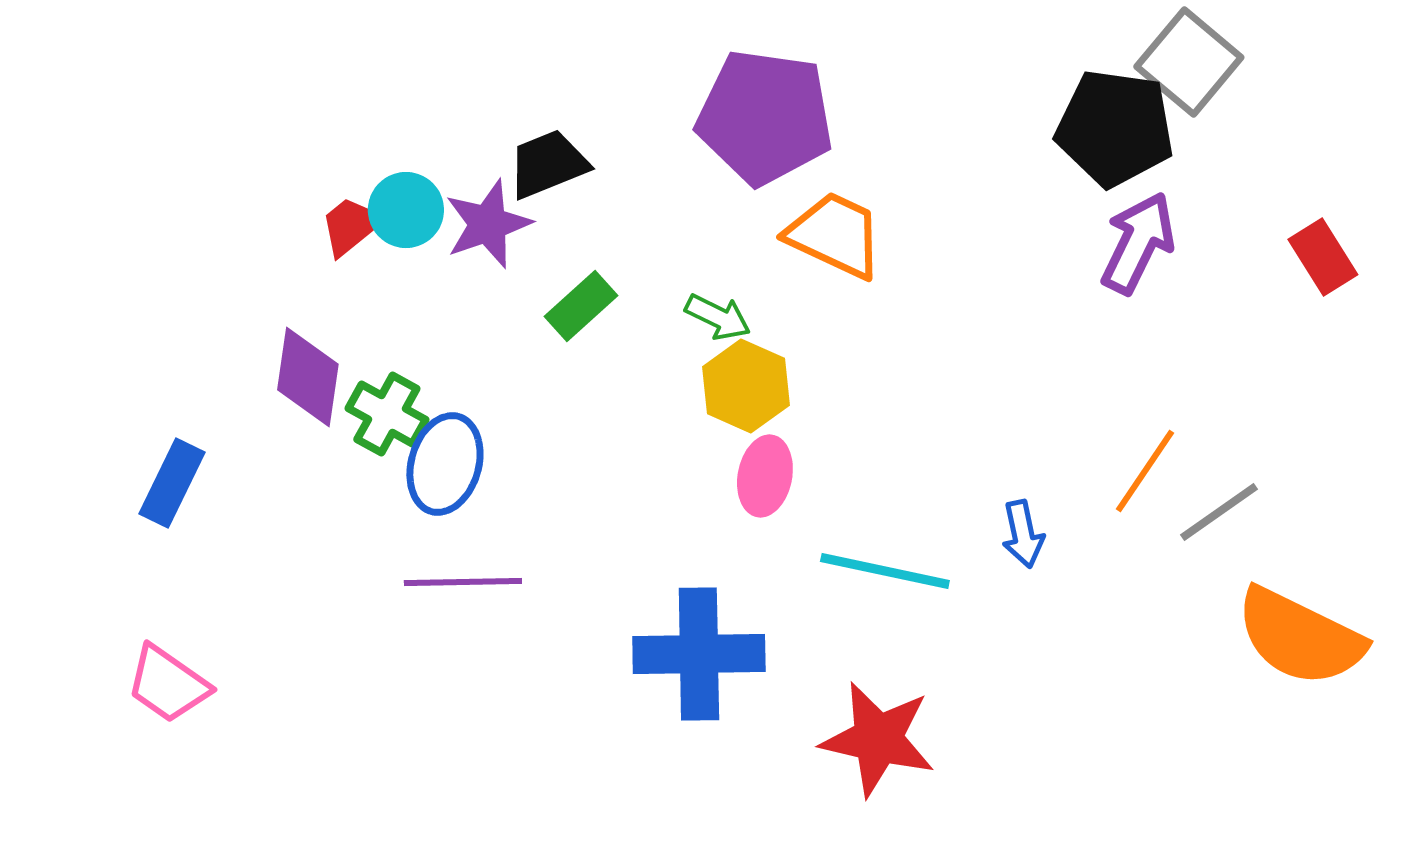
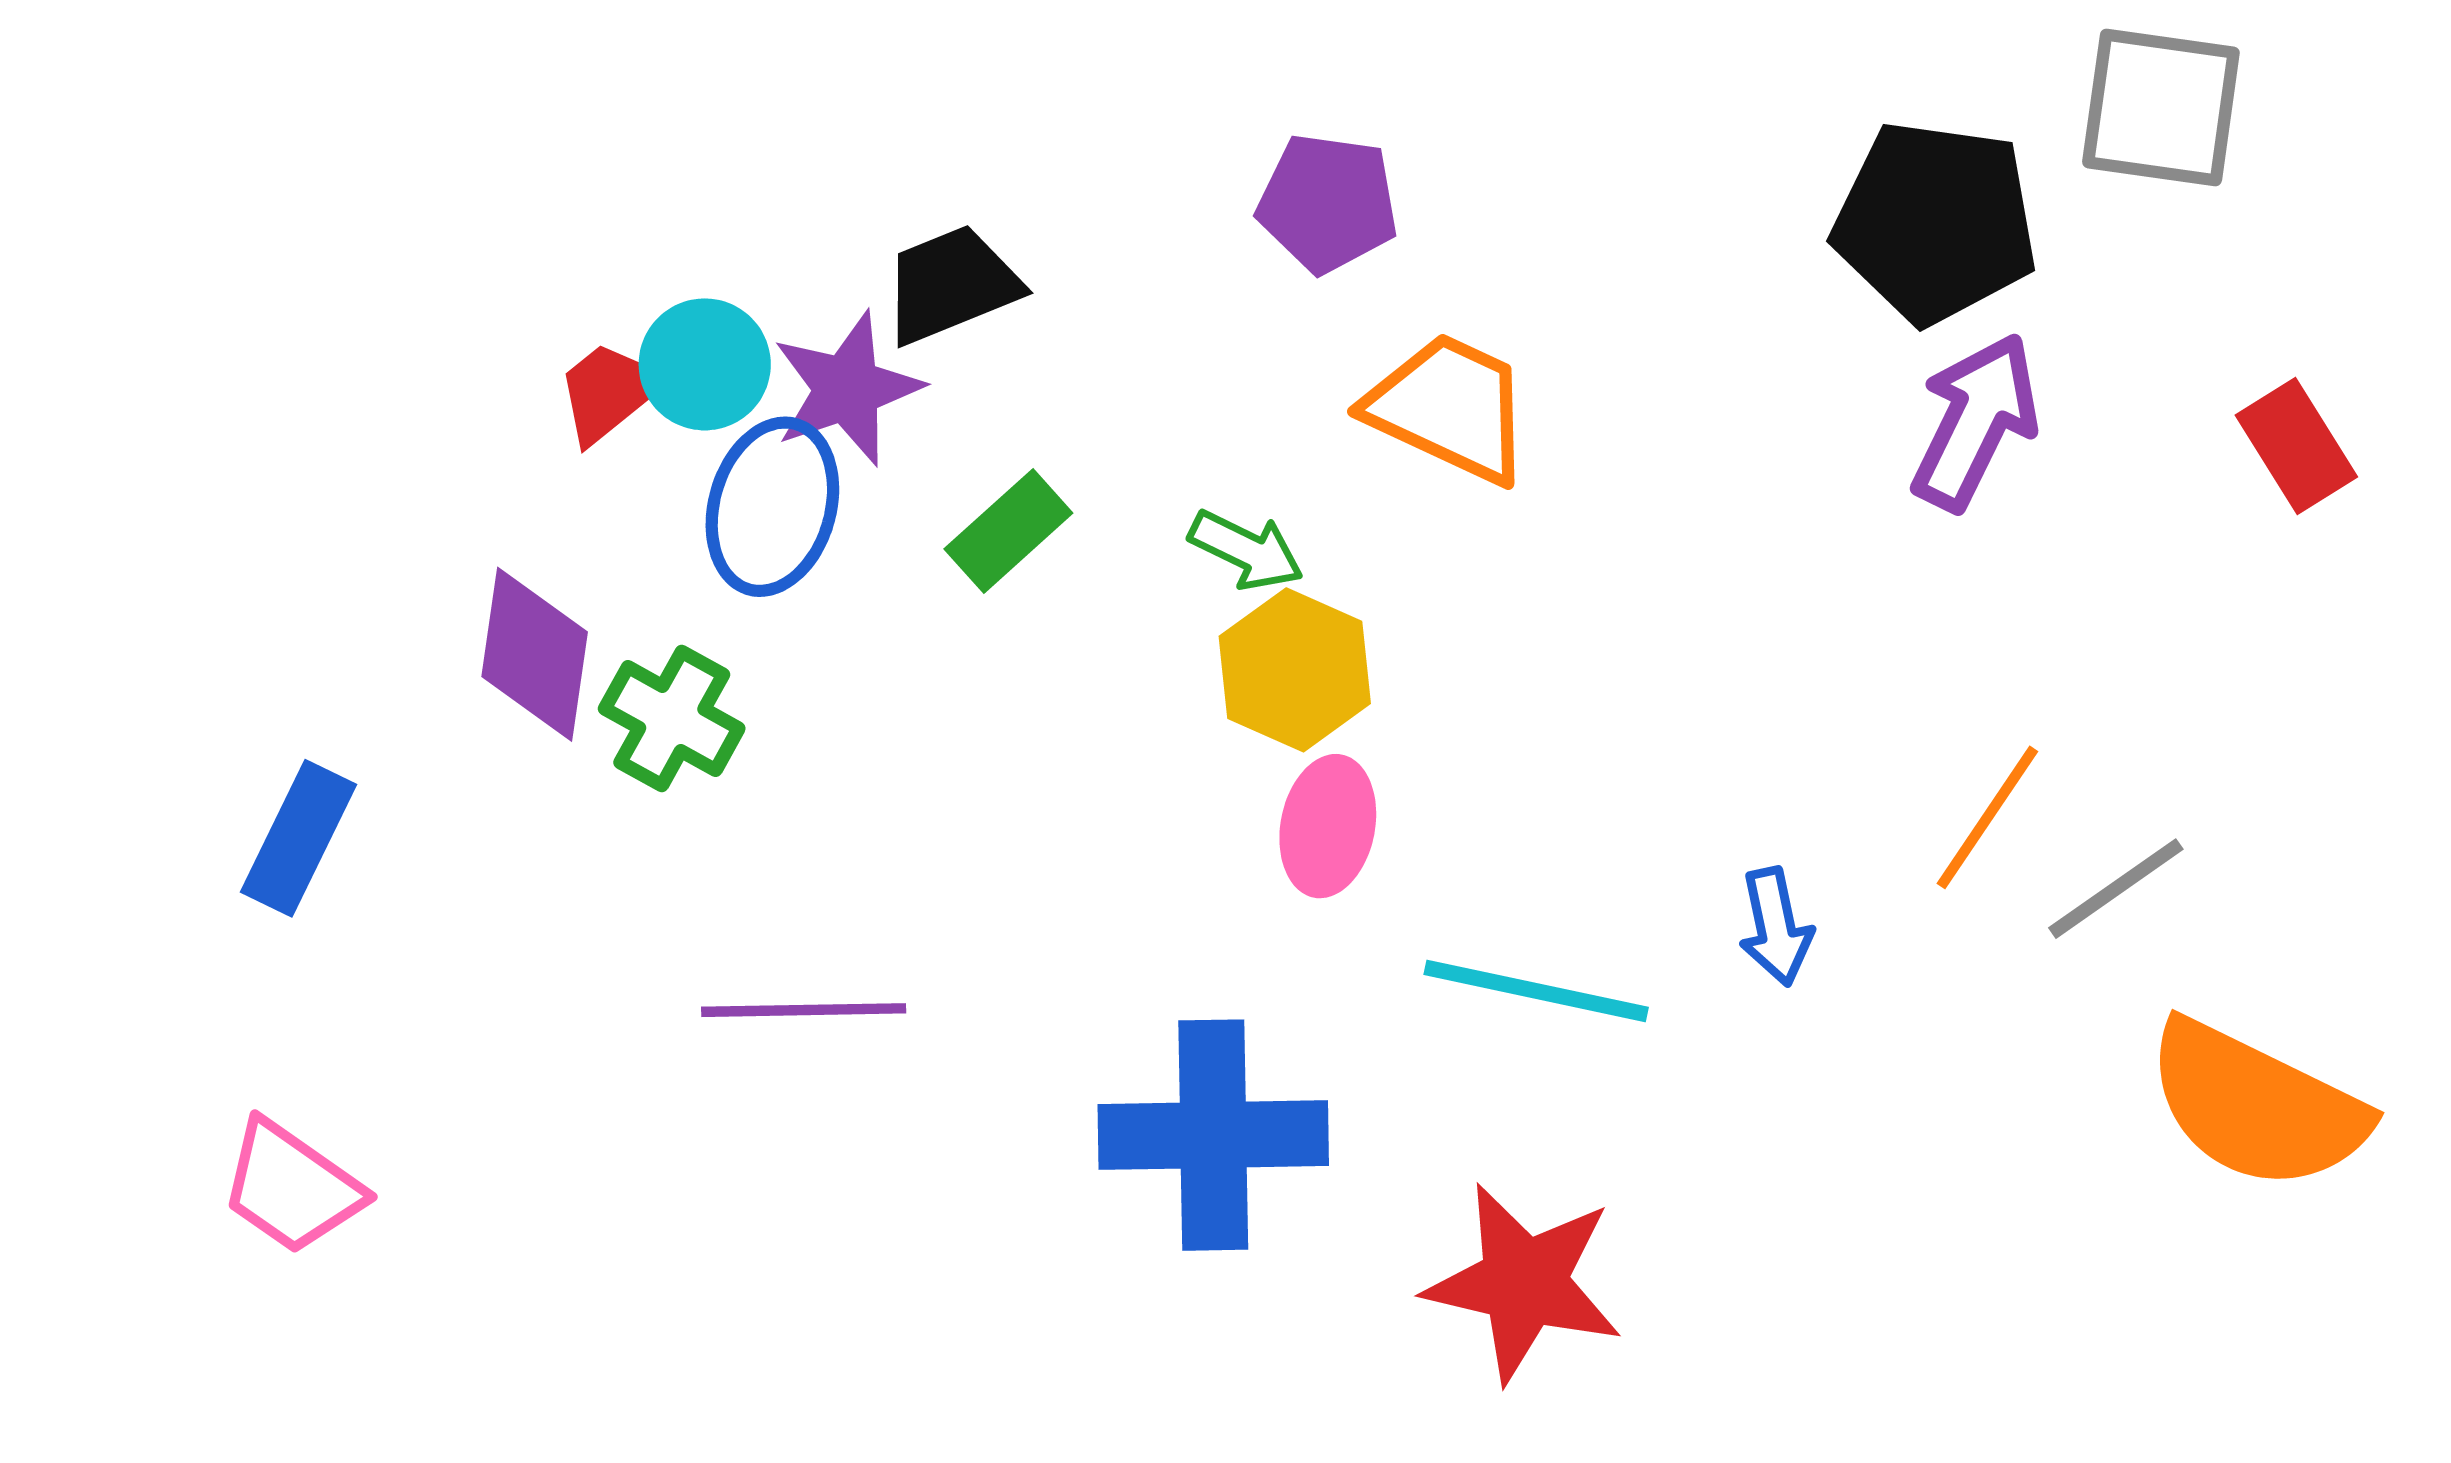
gray square: (1189, 62) -> (2161, 108), moved, turned -32
purple pentagon: (765, 117) -> (1328, 203), size x0.6
blue ellipse: (445, 464) -> (772, 507), moved

